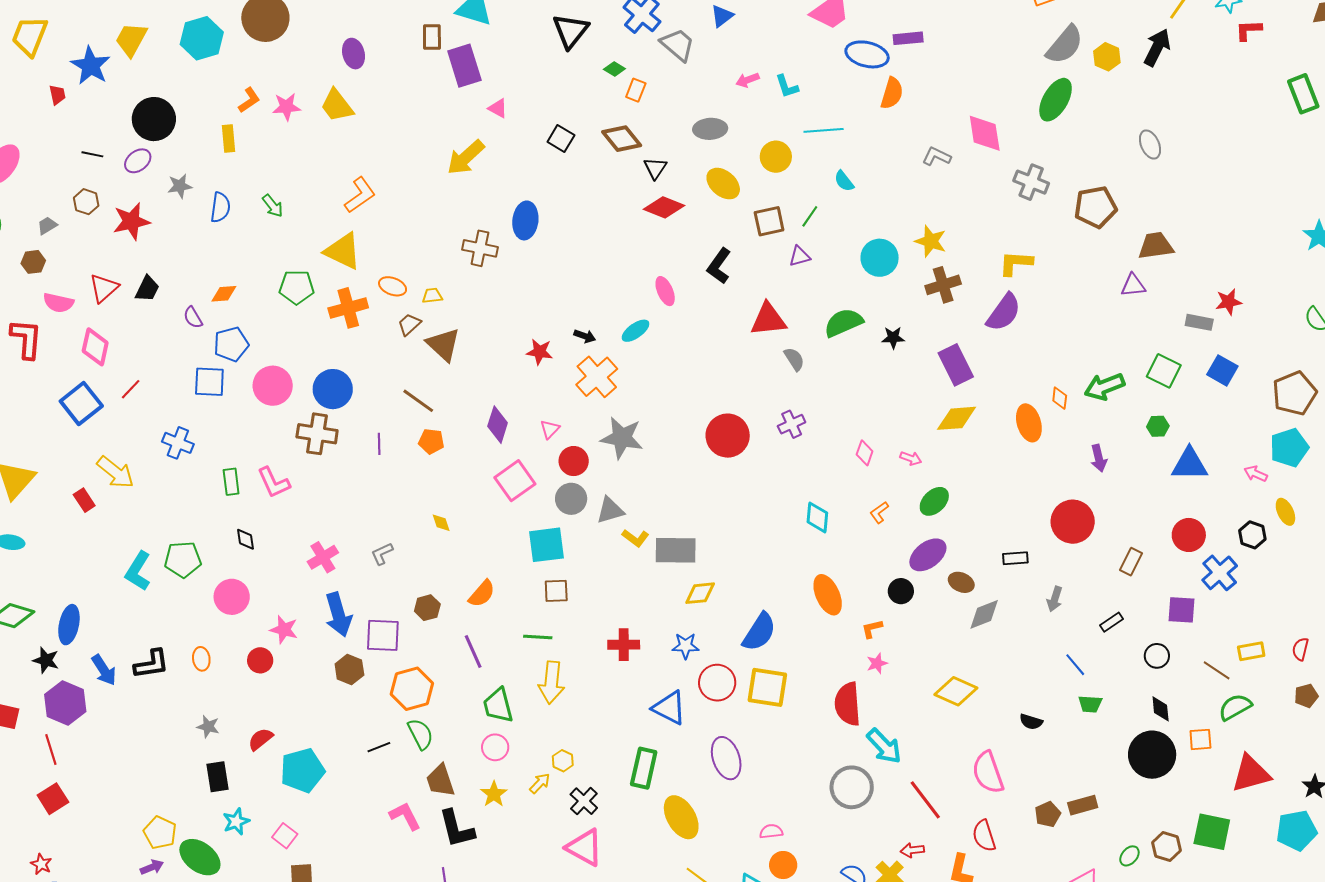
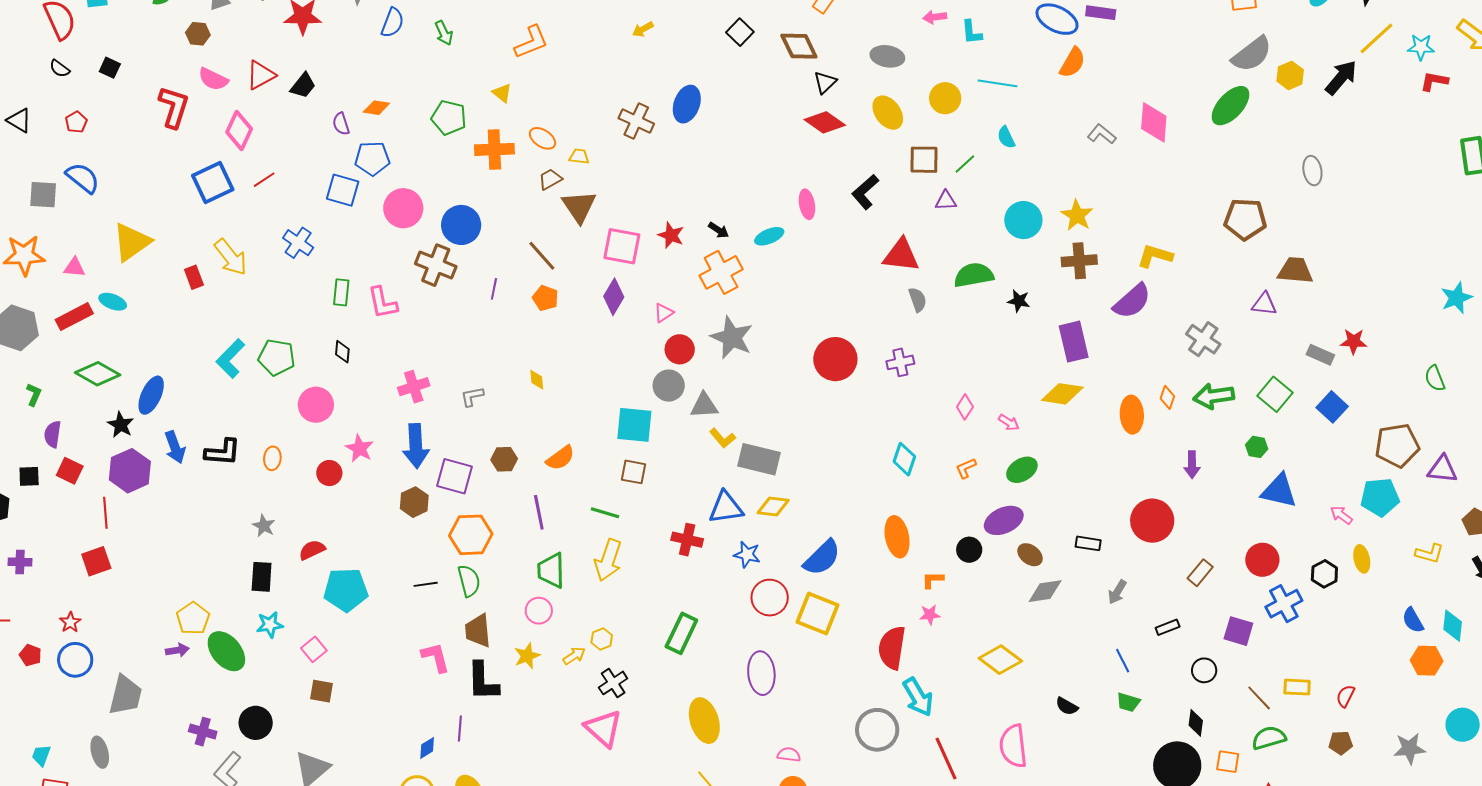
yellow arrow: (466, 157) -> (643, 29), size x0.5
gray cross: (1031, 182) -> (1203, 339), moved
yellow triangle: (343, 251) -> (502, 93), size x0.5
pink square: (515, 481) -> (622, 246), moved, turned 33
blue triangle: (669, 708) -> (726, 508), moved, turned -48
green rectangle: (644, 768) -> (681, 633), moved

